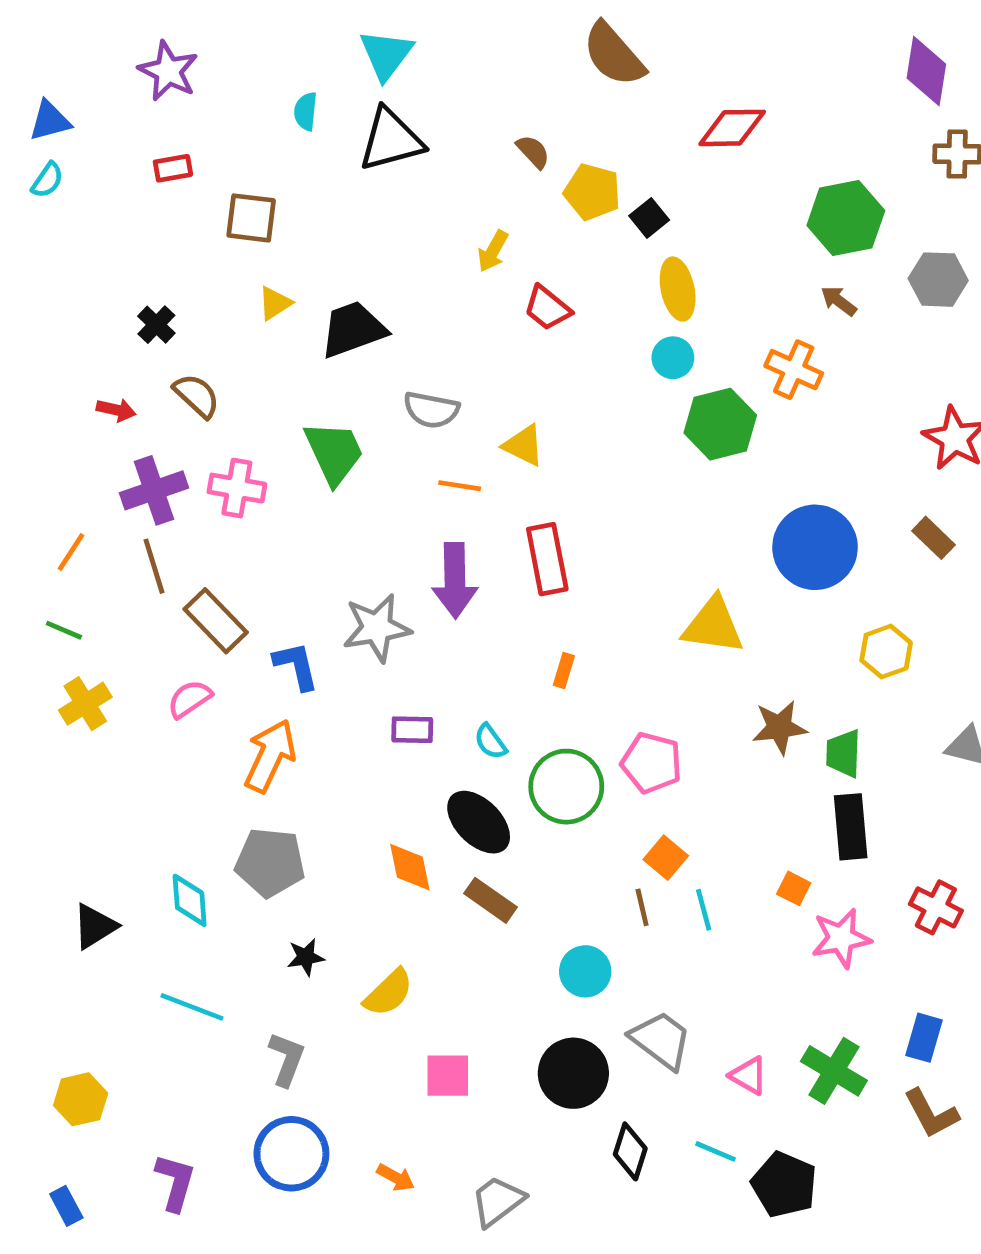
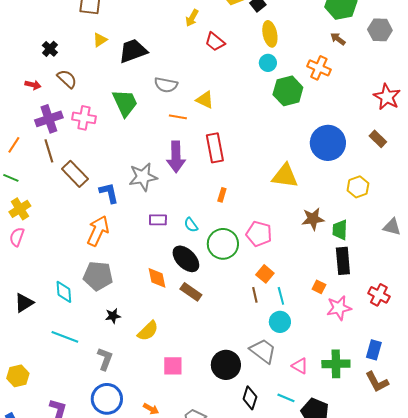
pink semicircle: (190, 699) -> (17, 237), moved, turned -36
cyan circle: (585, 971) -> (280, 322), moved
green cross: (834, 1071) -> (336, 364), turned -32

